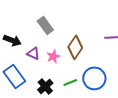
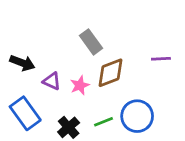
gray rectangle: (45, 25) -> (91, 42), moved
brown diamond: (75, 47) -> (111, 73), turned 35

